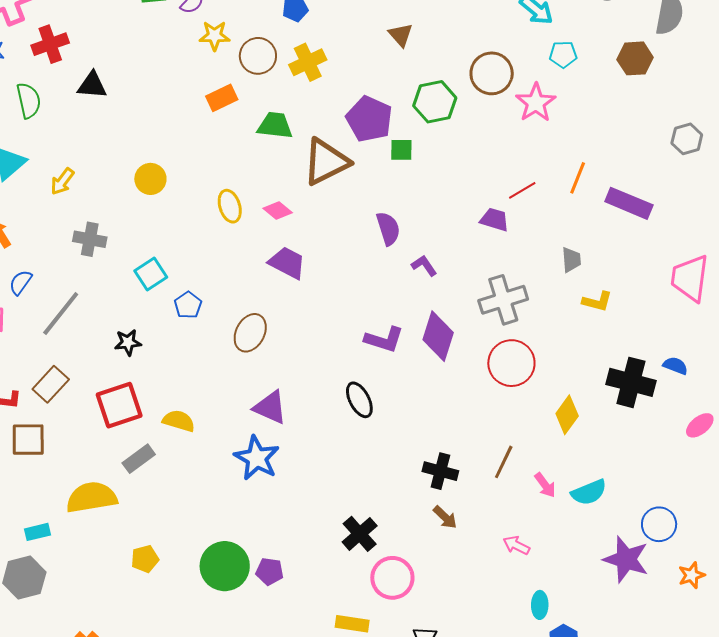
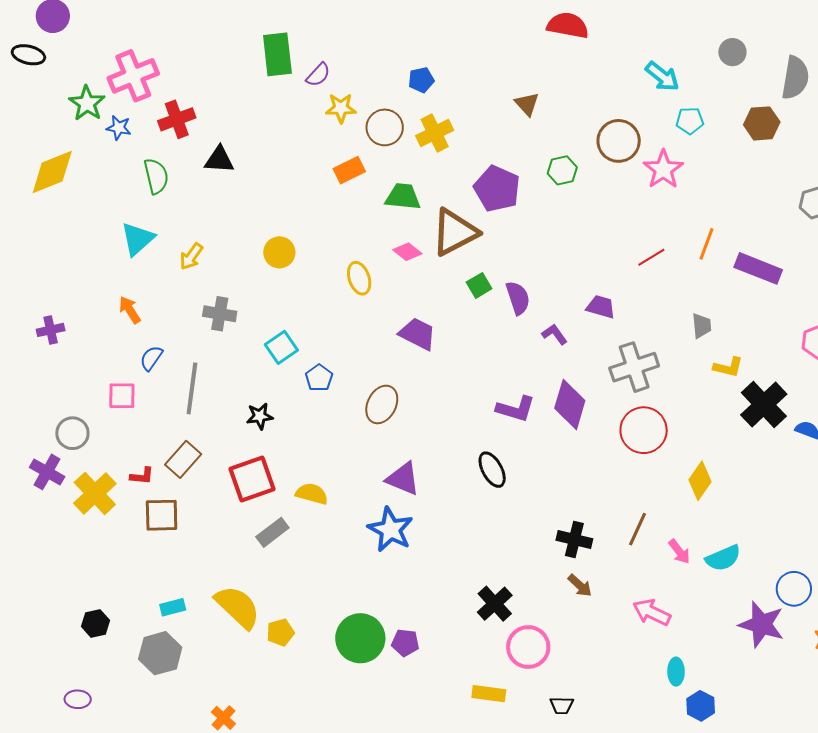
green hexagon: (435, 102) -> (562, 170), size x0.7
green square: (401, 150) -> (479, 285), moved, turned -30
pink diamond: (278, 210) -> (407, 252), moved
purple trapezoid: (494, 220) -> (601, 307), moved
gray line: (61, 313) -> (192, 388), turned -30
black cross: (631, 382) -> (764, 404), moved, turned 33
yellow semicircle: (92, 497) -> (238, 607), moved, turned 54
pink arrow: (516, 545) -> (652, 612), size x1.4

